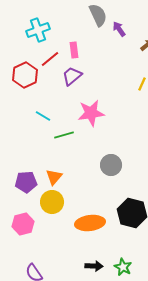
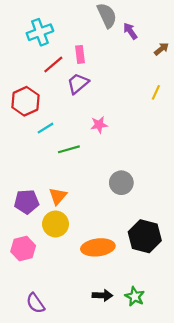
red hexagon: (25, 75) -> (25, 101), moved
pink star: (91, 113) -> (99, 125), size x0.6
cyan line: (43, 116) -> (45, 128), turned -63

